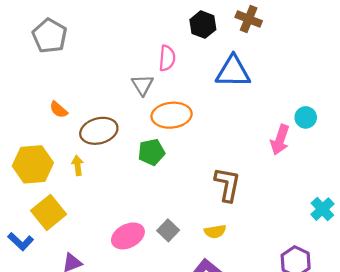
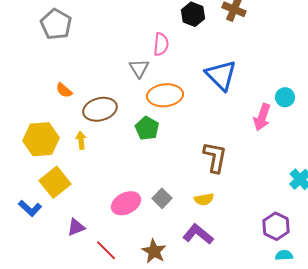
blue triangle: (233, 72) -> (221, 75), moved, turned 44
green pentagon: (151, 152) -> (147, 128), turned -30

